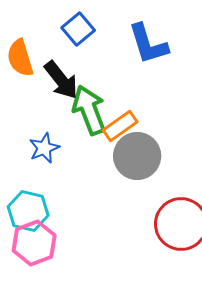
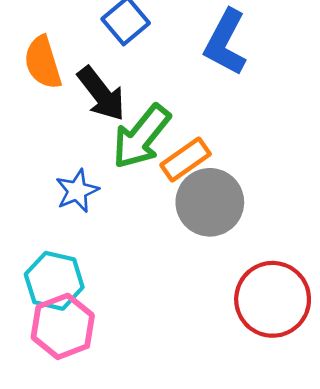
blue L-shape: (148, 44) -> (225, 42), turned 45
green arrow: (89, 110) -> (141, 137), turned -120

